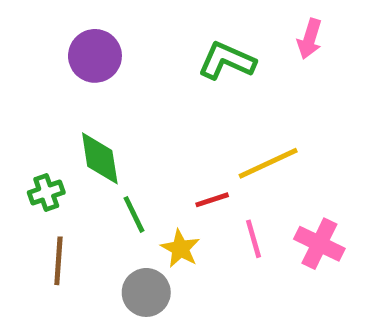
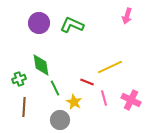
green L-shape: (227, 61) -> (72, 25), moved
red line: (212, 200) -> (87, 82), turned 40

